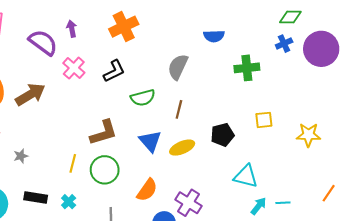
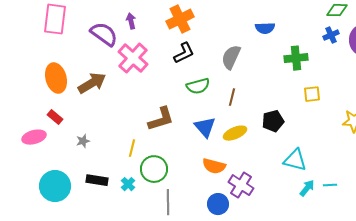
pink cross: (74, 68) -> (133, 58), size x1.4
black L-shape: (114, 71) -> (184, 53), moved
yellow square: (264, 120) -> (312, 94), moved
green circle: (105, 170) -> (154, 169), moved
orange semicircle: (147, 190) -> (214, 166), moved, turned 70

